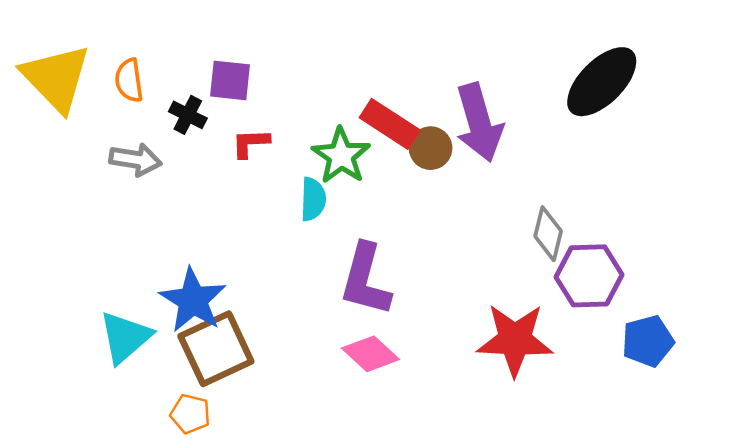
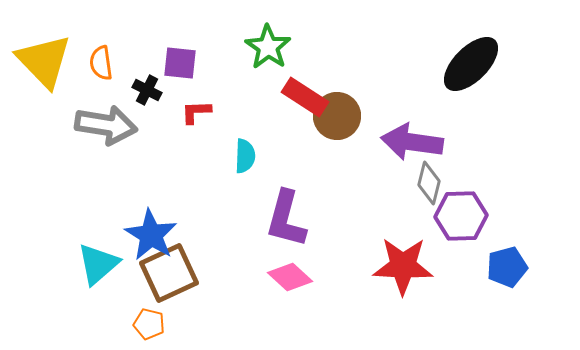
purple arrow: (479, 123) -> (412, 142), moved, turned 114
brown circle: (431, 148) -> (337, 116), size x1.4
green star: (341, 156) -> (268, 47), moved
gray arrow: (135, 160) -> (106, 125), size x1.5

